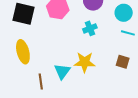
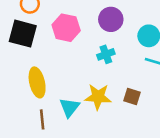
yellow ellipse: (23, 52) -> (37, 82), moved
brown square: (123, 62) -> (132, 97), moved

